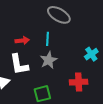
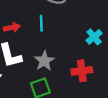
gray star: (49, 60) -> (44, 61), moved

